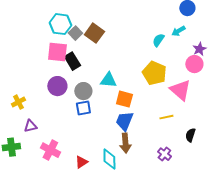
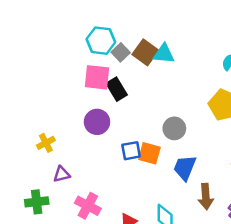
cyan triangle: (108, 80) -> (164, 54), moved
gray circle: (83, 91) -> (174, 128), moved
orange square: (124, 99) -> (149, 153), moved
brown arrow: (125, 143) -> (206, 197), moved

